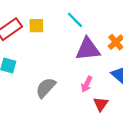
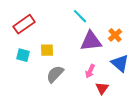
yellow square: (36, 26) -> (47, 50), moved

